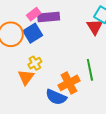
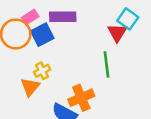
pink rectangle: (34, 14) -> (30, 17), moved
green line: (90, 70) -> (107, 64), moved

